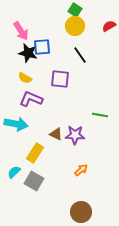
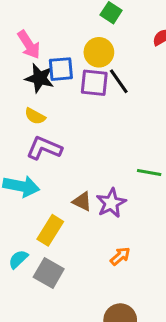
yellow circle: (75, 26) -> (99, 52), moved
purple square: (60, 79) -> (94, 83), moved
purple star: (75, 135) -> (111, 203), turned -30

